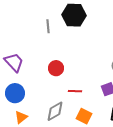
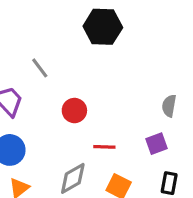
gray line: (48, 26) -> (40, 68), moved, turned -32

